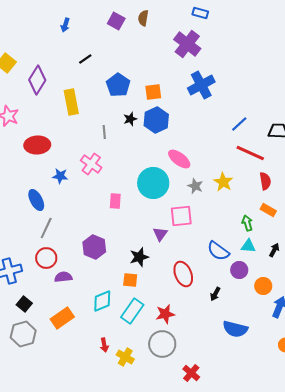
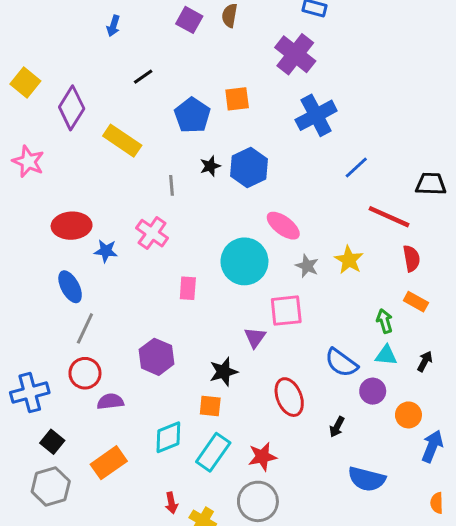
orange square: (153, 92) -> (237, 99), moved
yellow rectangle: (71, 102) -> (122, 141), turned -45
blue line: (239, 124) -> (356, 167), moved
red ellipse: (37, 145) -> (72, 226), moved

